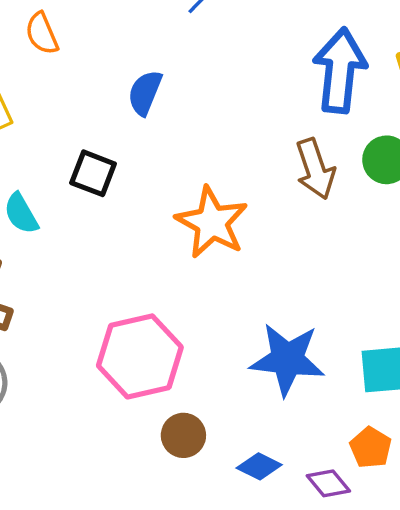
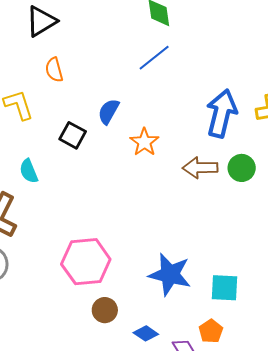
brown arrow: (315, 169) -> (200, 168), turned 100
black square: (93, 173) -> (73, 135), moved
orange star: (212, 222) -> (144, 142), moved, size x0.7

